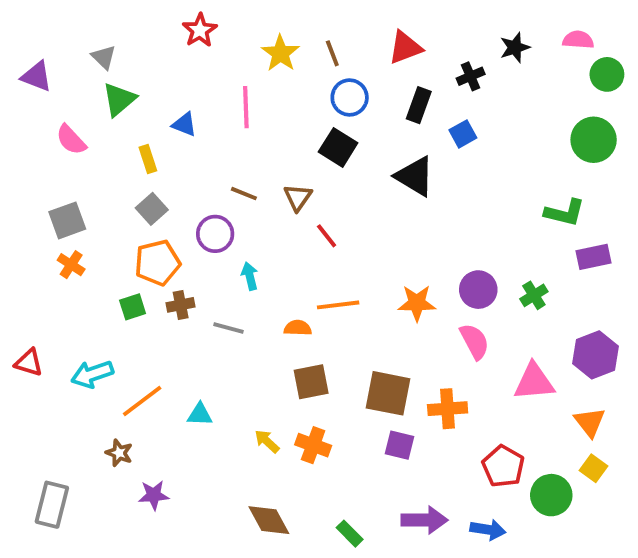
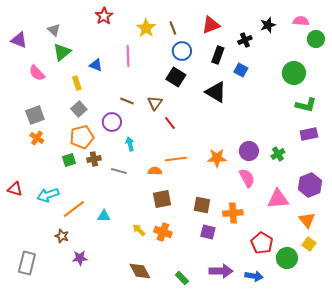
blue square: (463, 134) -> (241, 70), turned -32
green circle: (594, 140) -> (294, 73), moved
green L-shape: (565, 213) -> (306, 105), moved
brown square: (388, 393) -> (202, 205), size x0.7

